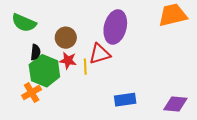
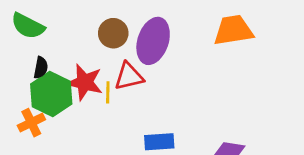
brown circle: (66, 38) -> (113, 33), moved
red star: (68, 61) -> (85, 82), size x1.5

